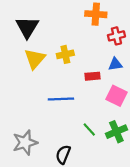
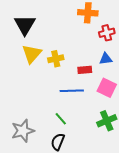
yellow cross: (65, 54) -> (56, 59), moved
blue line: (61, 99) -> (72, 91), moved
green line: (89, 129) -> (61, 119), moved

